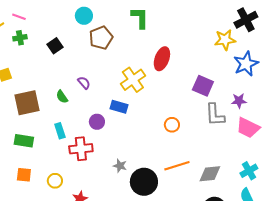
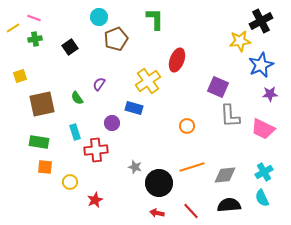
purple semicircle: (84, 83) -> (99, 84), turned -104
purple star: (239, 101) -> (270, 94), moved
orange square: (24, 175) -> (45, 167), moved

